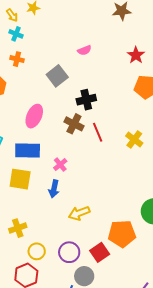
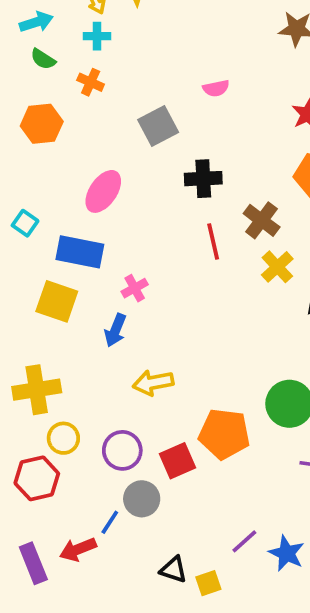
cyan cross: (16, 34) -> (97, 36), turned -32
brown cross: (74, 124) -> (262, 220), moved
yellow cross: (18, 228) -> (37, 390), size x1.4

